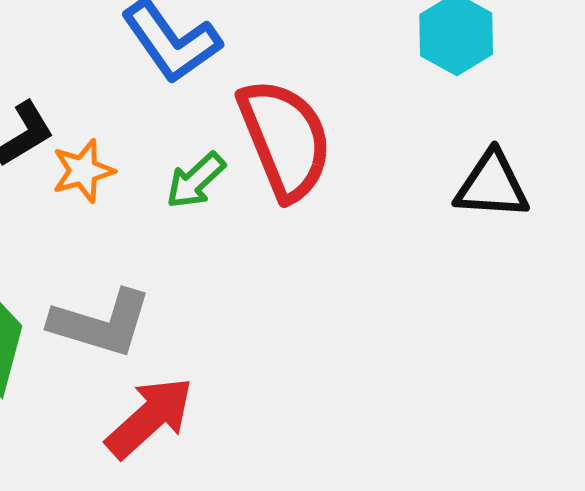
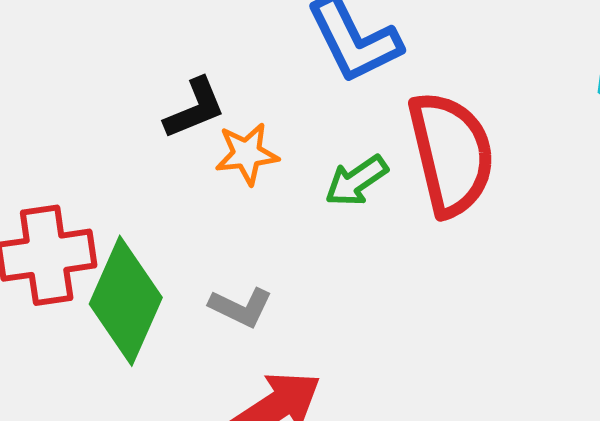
gray L-shape: (101, 323) -> (241, 307), size x0.6

